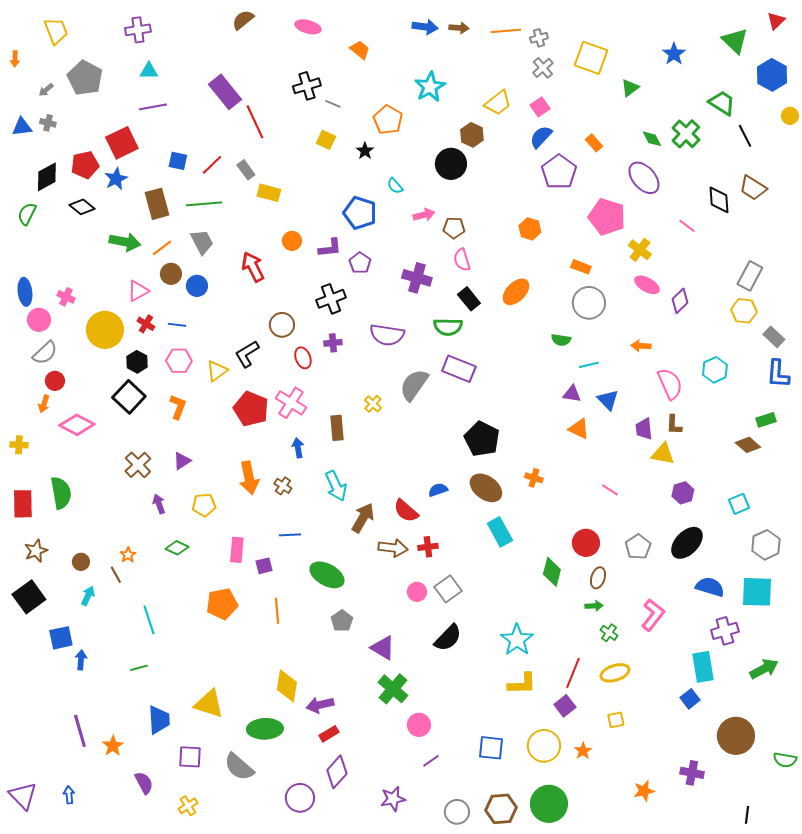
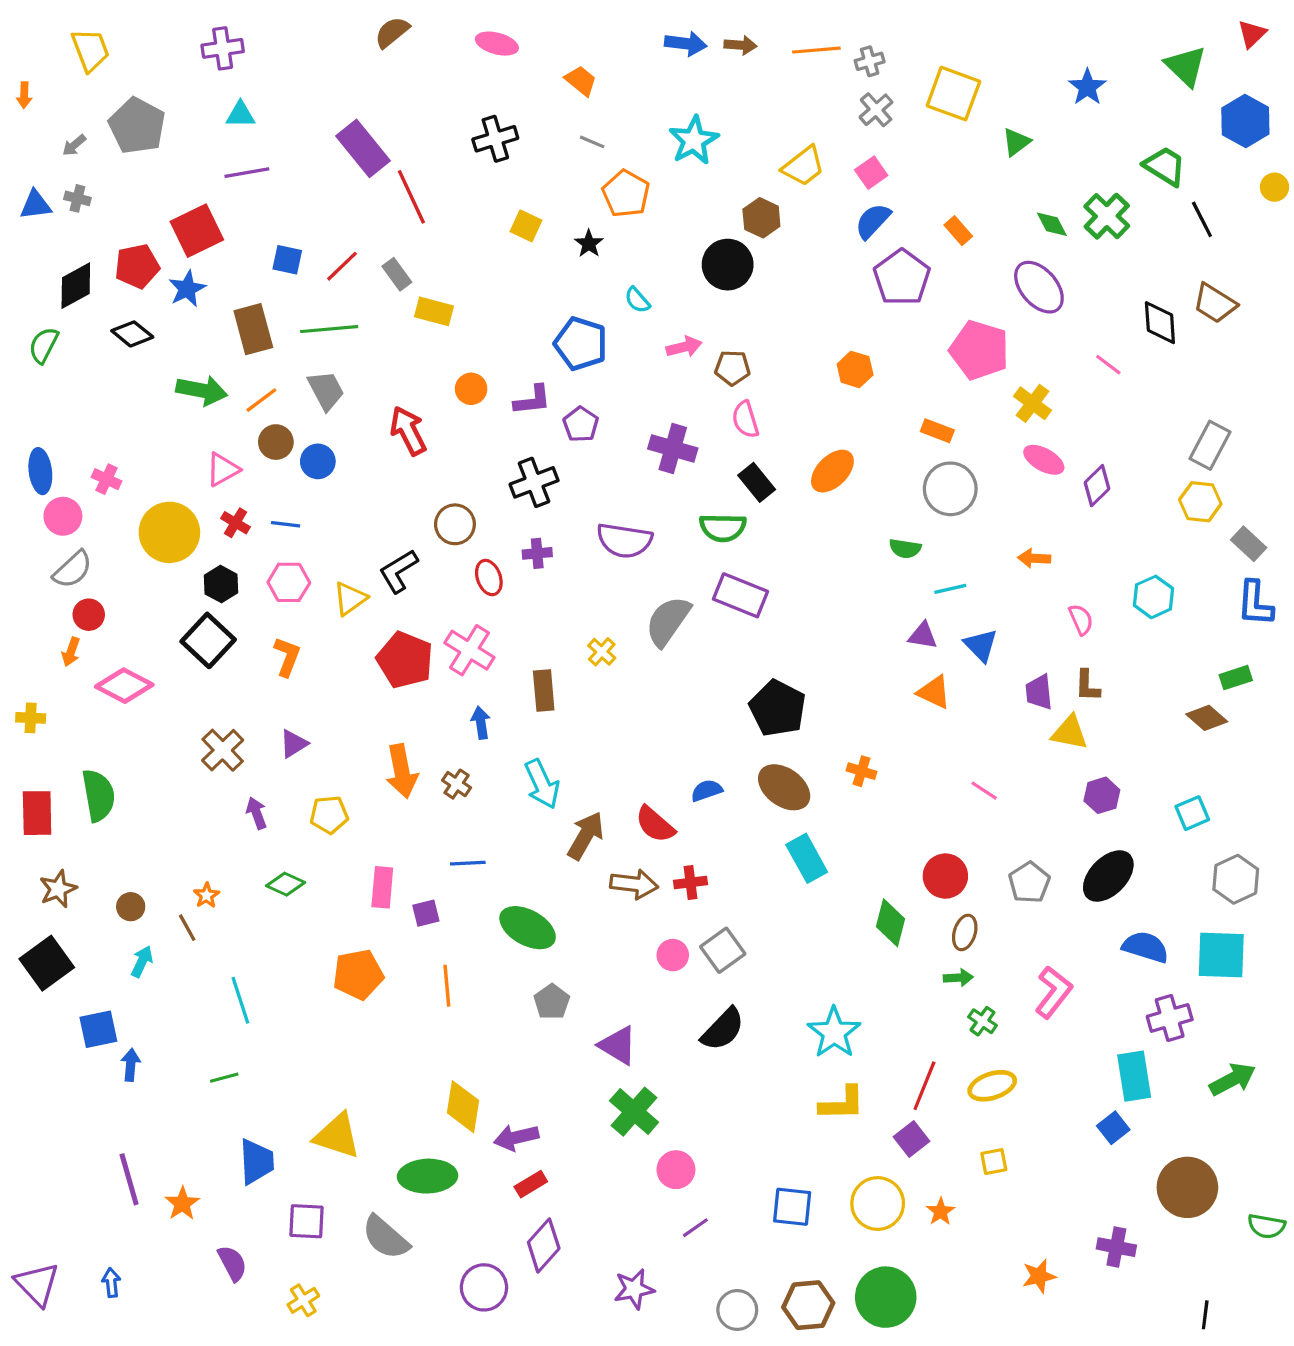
gray line: (333, 104) -> (592, 142), moved
pink semicircle: (670, 384) -> (1081, 620), size x0.6

